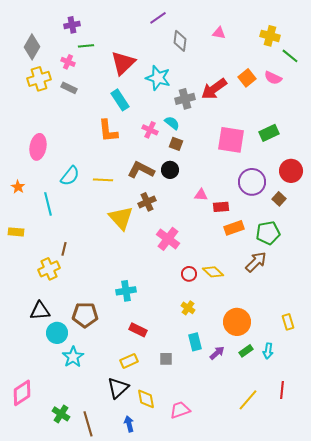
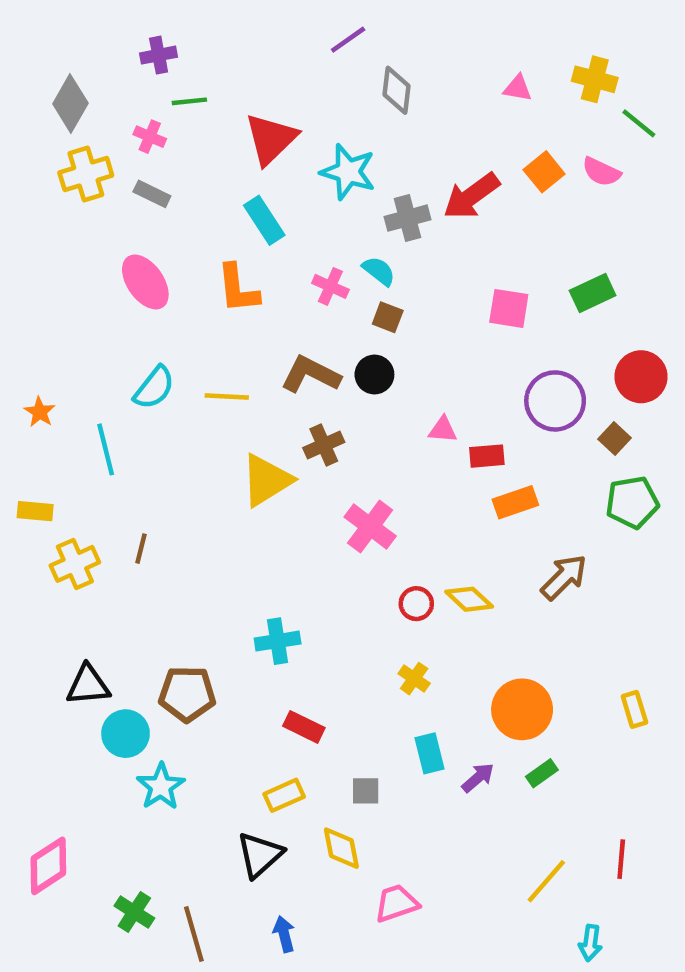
pink triangle: (219, 33) -> (518, 88), moved
pink square: (231, 140) -> (509, 308), size x0.7
pink ellipse: (38, 147) -> (145, 282), moved, turned -45
yellow triangle: (121, 218) -> (266, 480), turned 40
green pentagon: (268, 233) -> (632, 502), moved
yellow cross: (49, 269) -> (75, 564), moved
cyan arrow: (268, 351) -> (590, 943), moved
yellow diamond: (146, 399) -> (341, 848), moved

